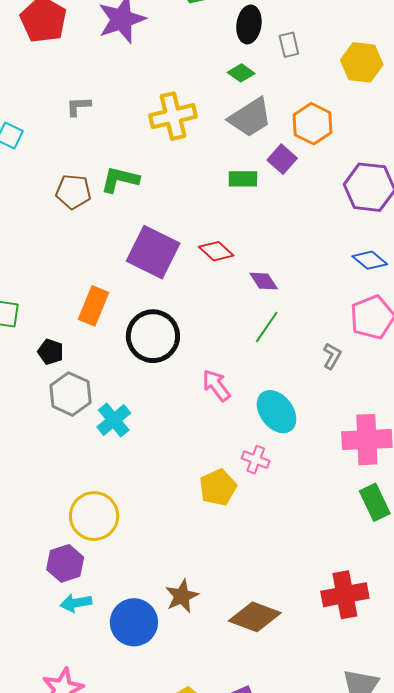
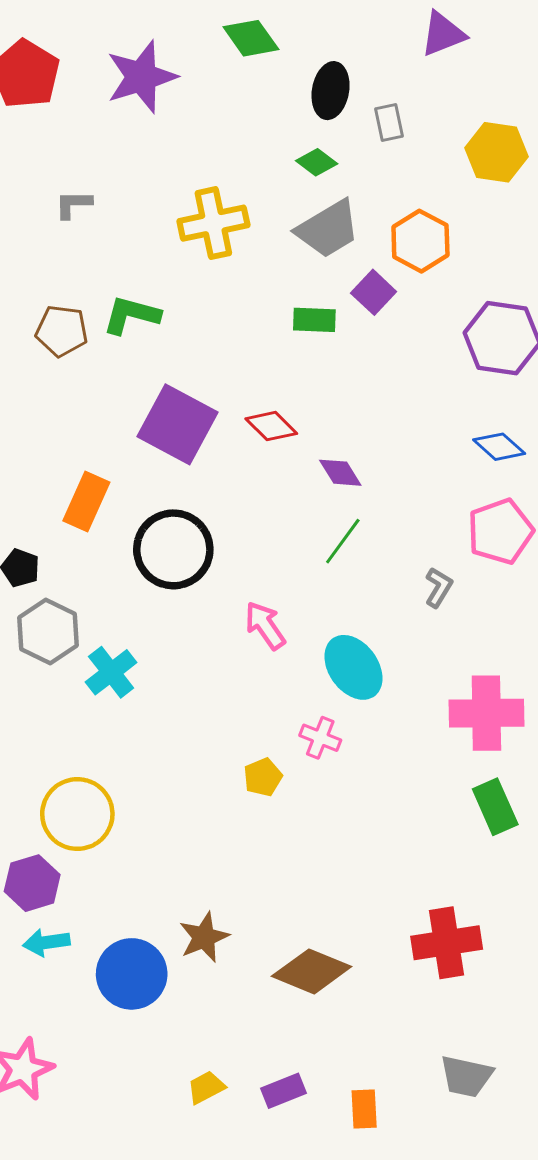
yellow pentagon: (218, 487) -> (263, 777), size x0.7

